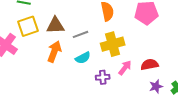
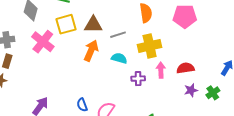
cyan semicircle: (83, 58) -> (119, 58), turned -140
pink arrow: (125, 68) -> (161, 70), turned -42

